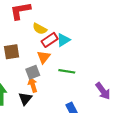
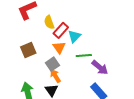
yellow semicircle: (40, 29) -> (49, 22), turned 56
cyan triangle: (63, 40) -> (74, 36), moved
purple arrow: (103, 91) -> (100, 67), moved

